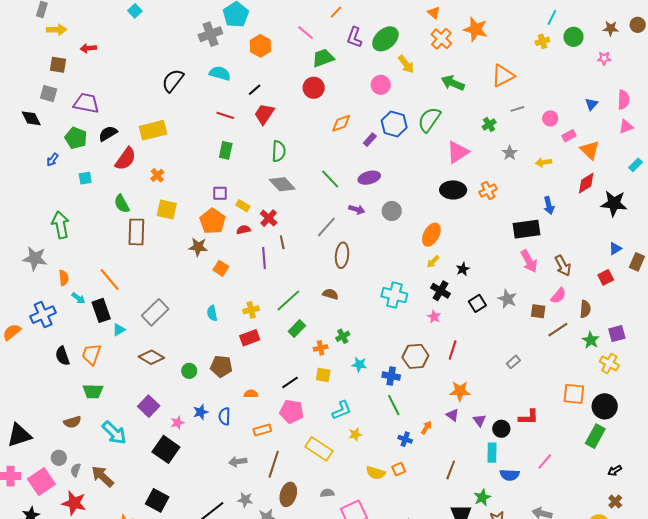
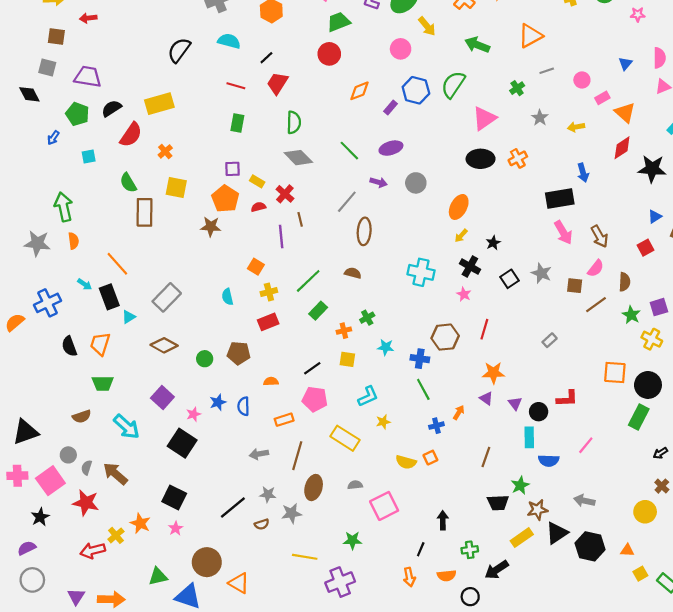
orange square: (221, 268) -> (256, 267), moved
orange semicircle: (64, 278) -> (73, 241), moved
blue cross: (405, 439) -> (436, 426), turned -32

